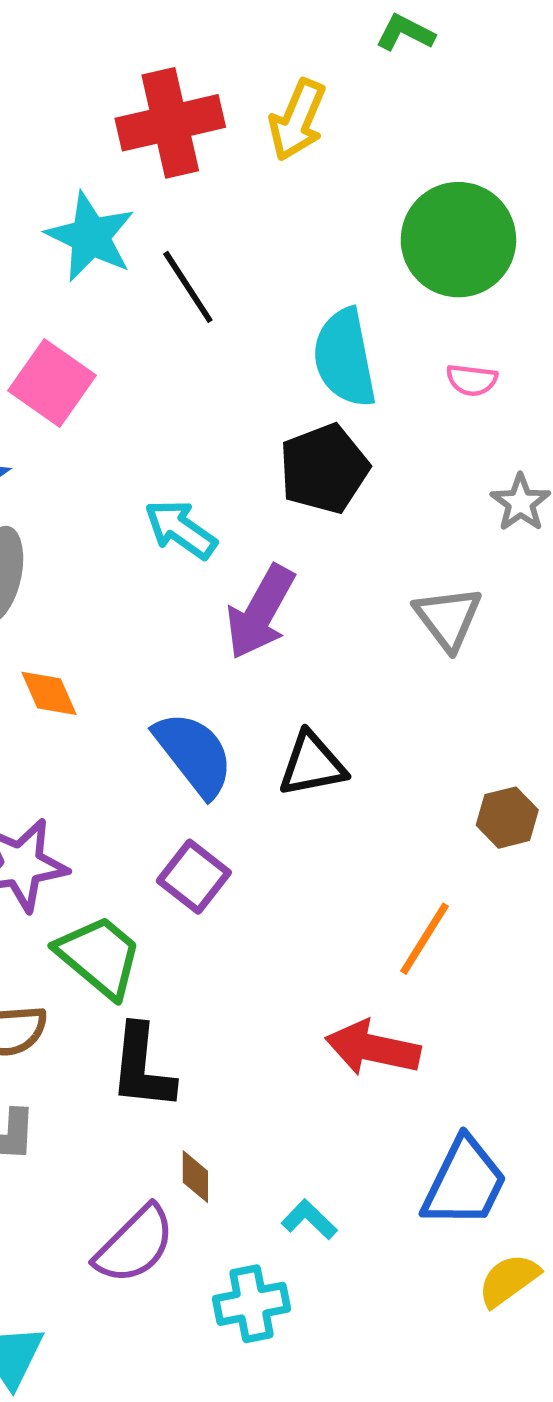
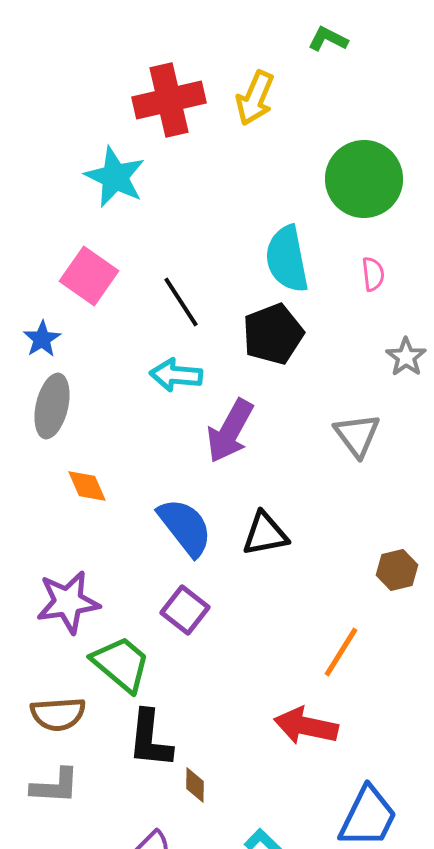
black line: (188, 287) -> (181, 302), moved
pink semicircle: (472, 380) -> (373, 274), turned -104
cyan arrow: (181, 529) -> (176, 375), turned -30
brown diamond: (195, 1177) -> (195, 785), moved

